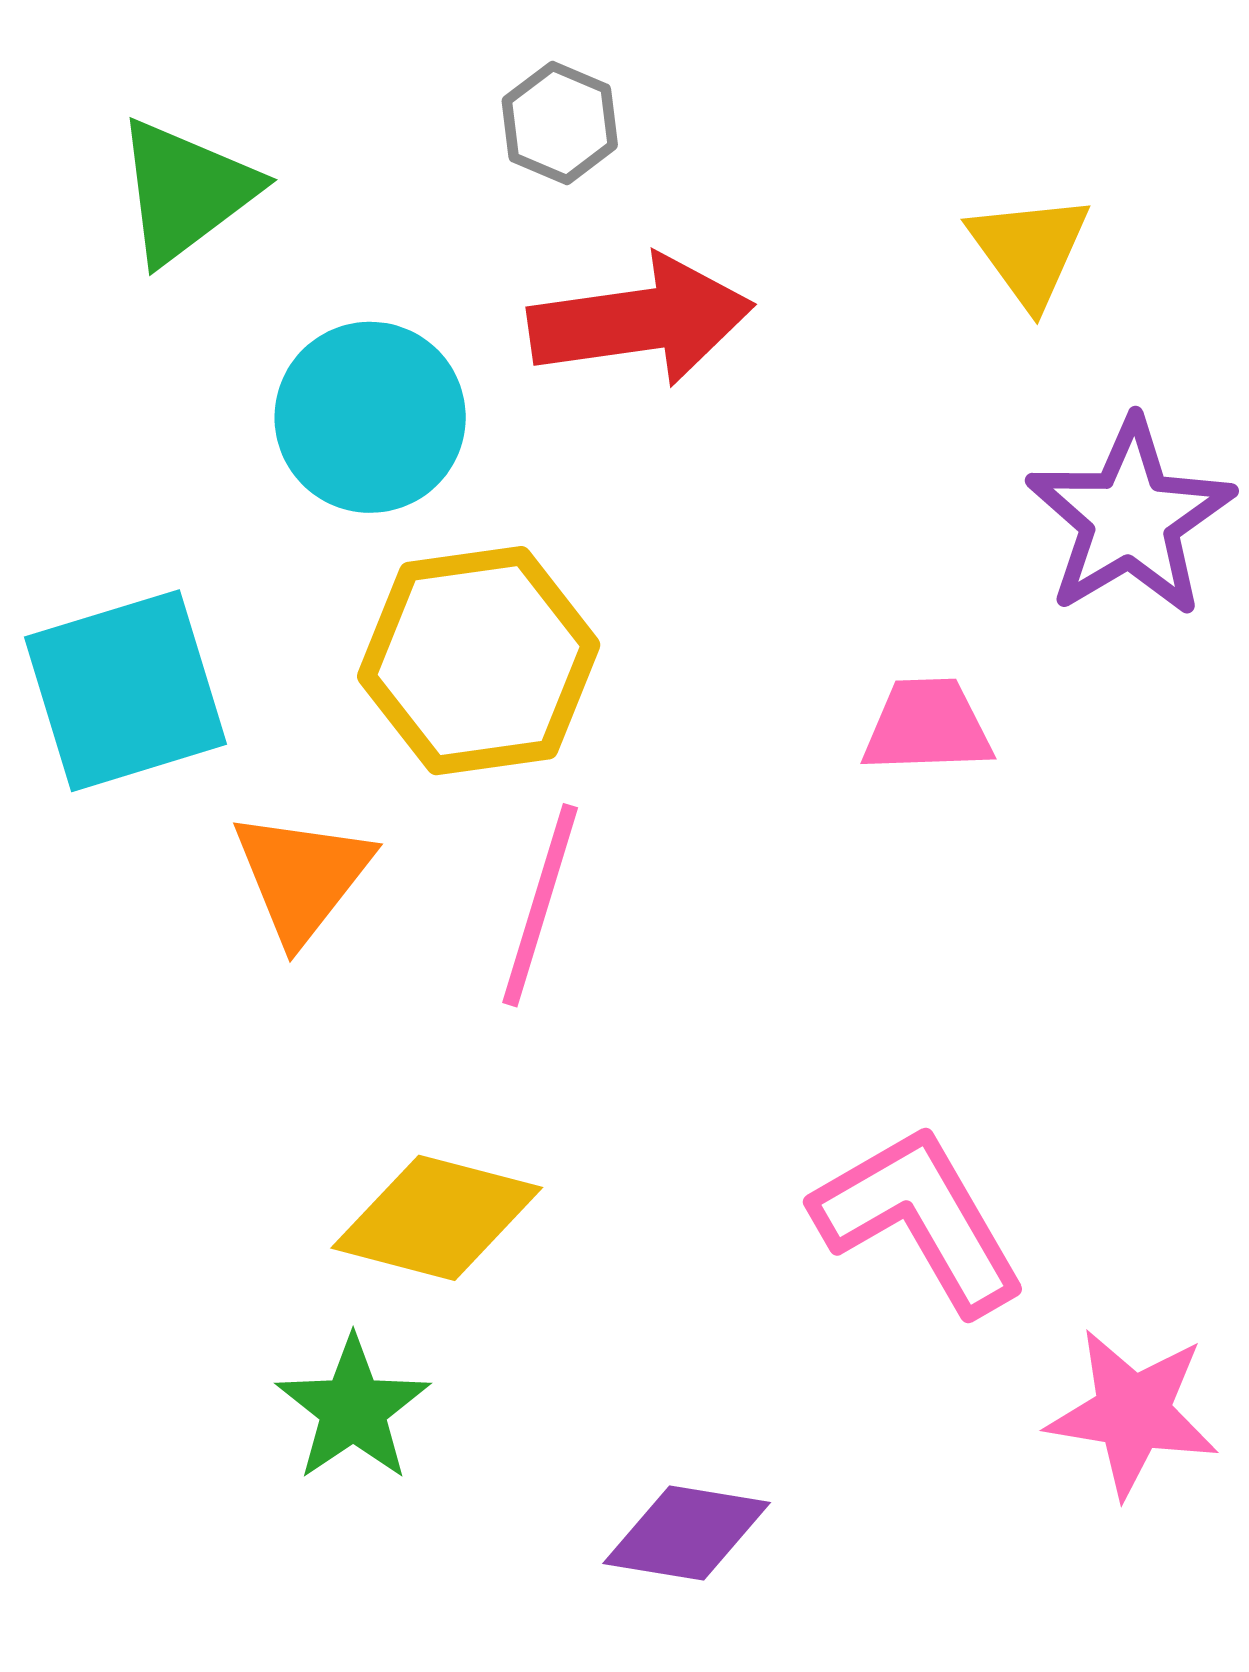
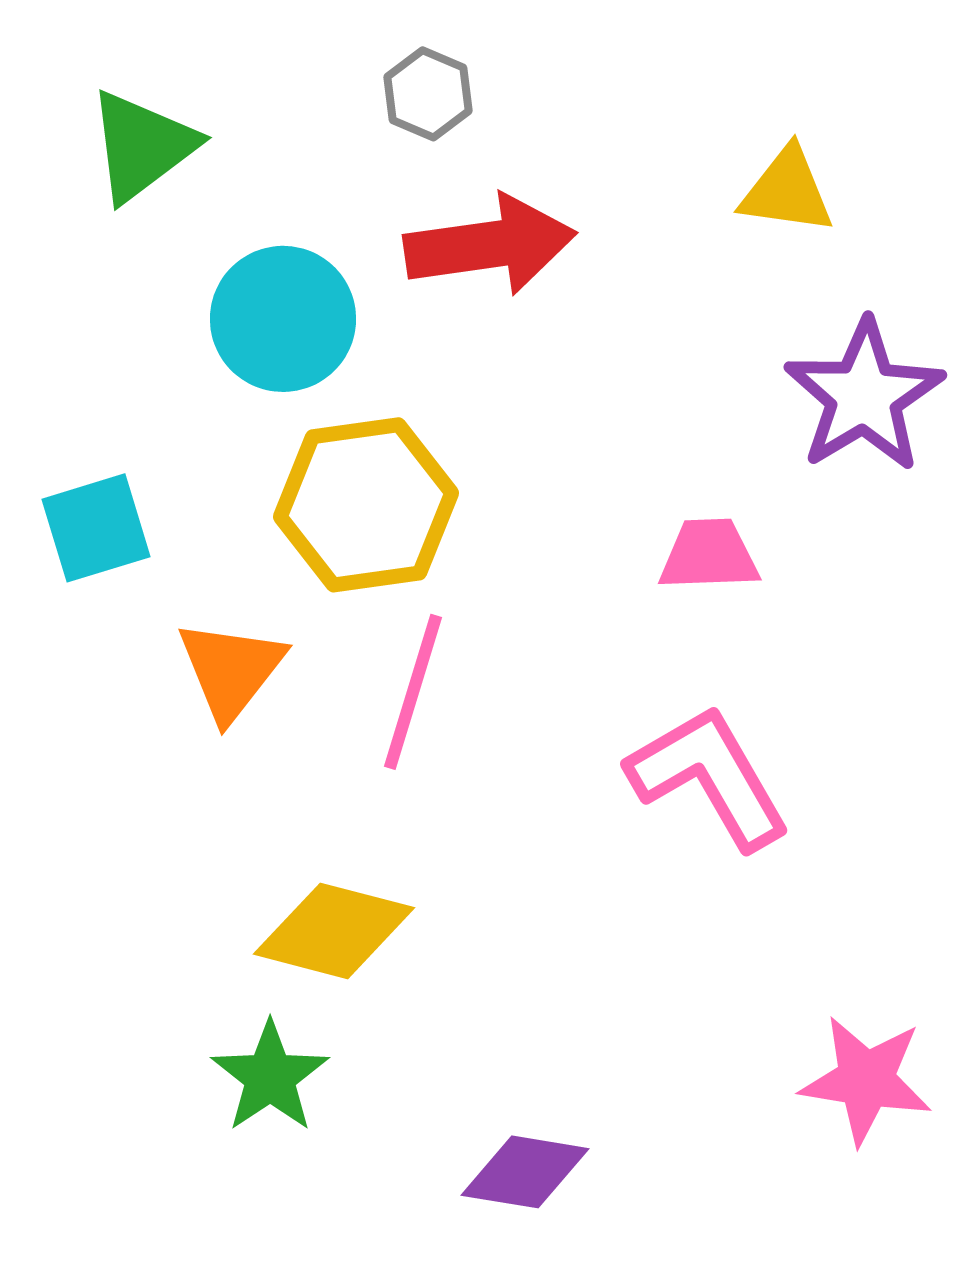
yellow triangle: (1029, 250) -> (787, 191), turned -46
cyan square: (125, 691) -> (96, 528), size x0.7
pink L-shape: (919, 1219) -> (709, 777), moved

